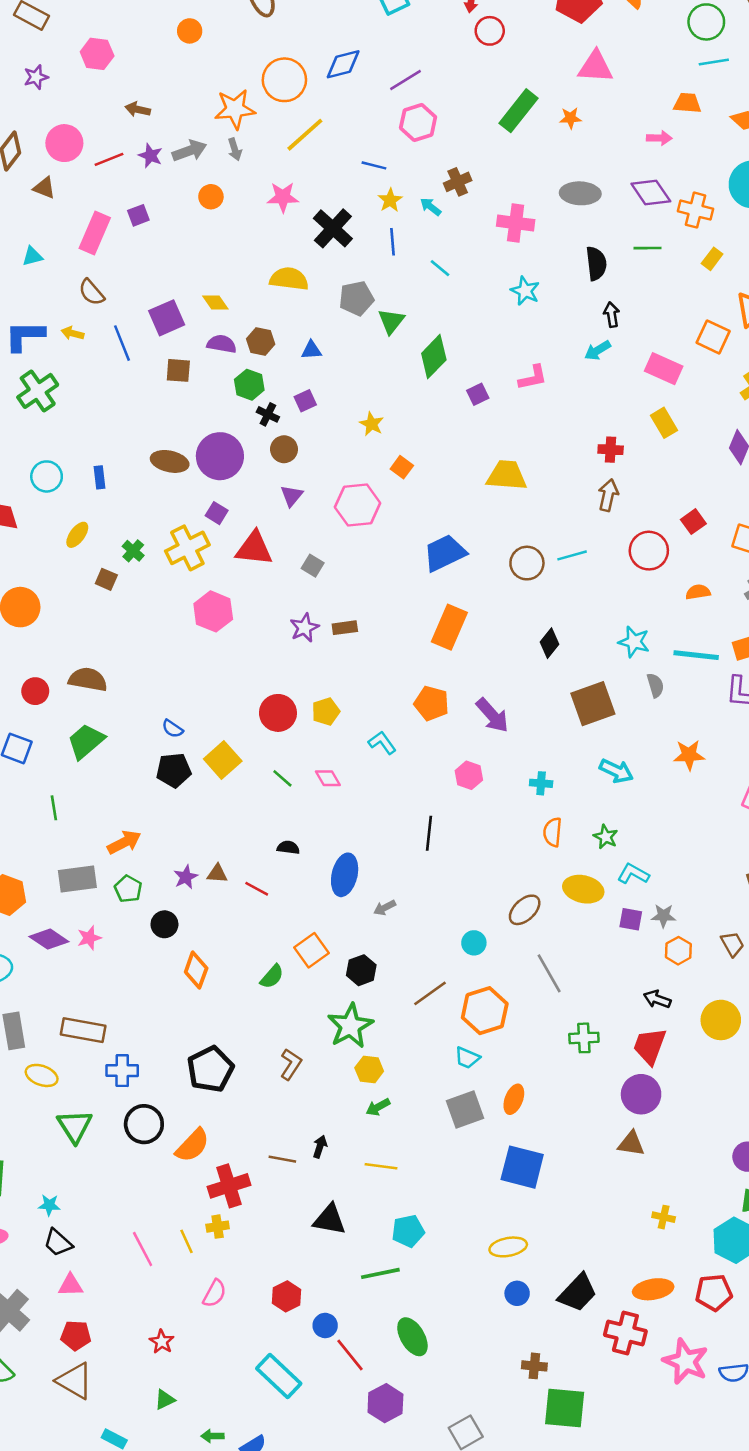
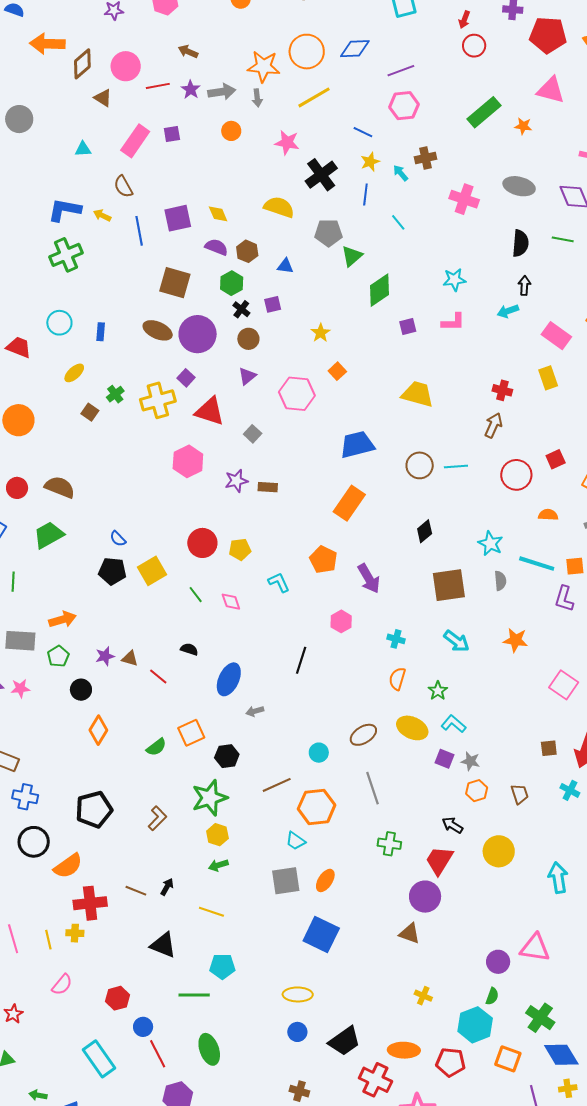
cyan star: (525, 291) -> (454, 280), moved, turned 30
brown square: (178, 370) -> (175, 283), moved, size x1.5
pink hexagon: (213, 611) -> (188, 461), moved

